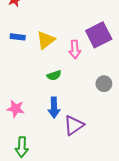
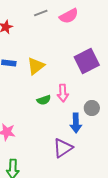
pink arrow: (75, 49) -> (63, 93), moved
blue arrow: (54, 108) -> (76, 123), moved

